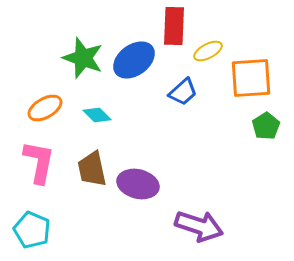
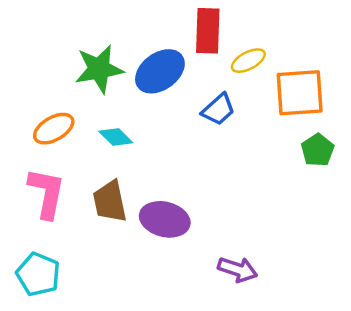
green star: (83, 58) -> (99, 69), turned -30
purple arrow: (199, 226) -> (238, 270), size x0.7

